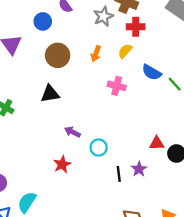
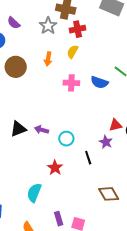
blue semicircle: (152, 72) -> (99, 82), moved
black triangle: (50, 94) -> (18, 129), moved
red star: (62, 164) -> (55, 168), moved
purple star: (139, 169) -> (106, 142), moved
cyan semicircle: (27, 202) -> (34, 193), moved

